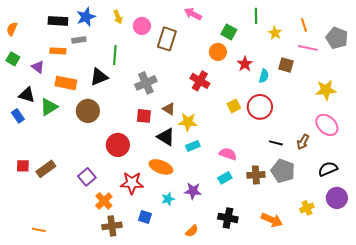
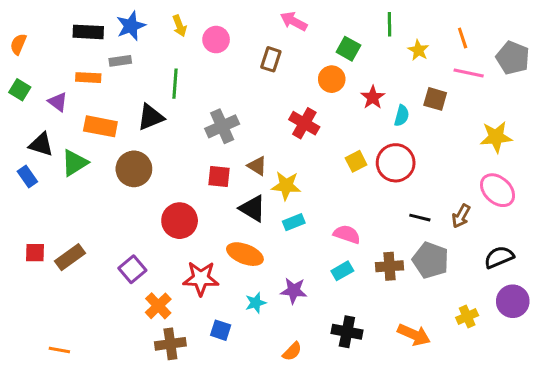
brown rectangle: (167, 39) -> (271, 59), moved, size x0.7

